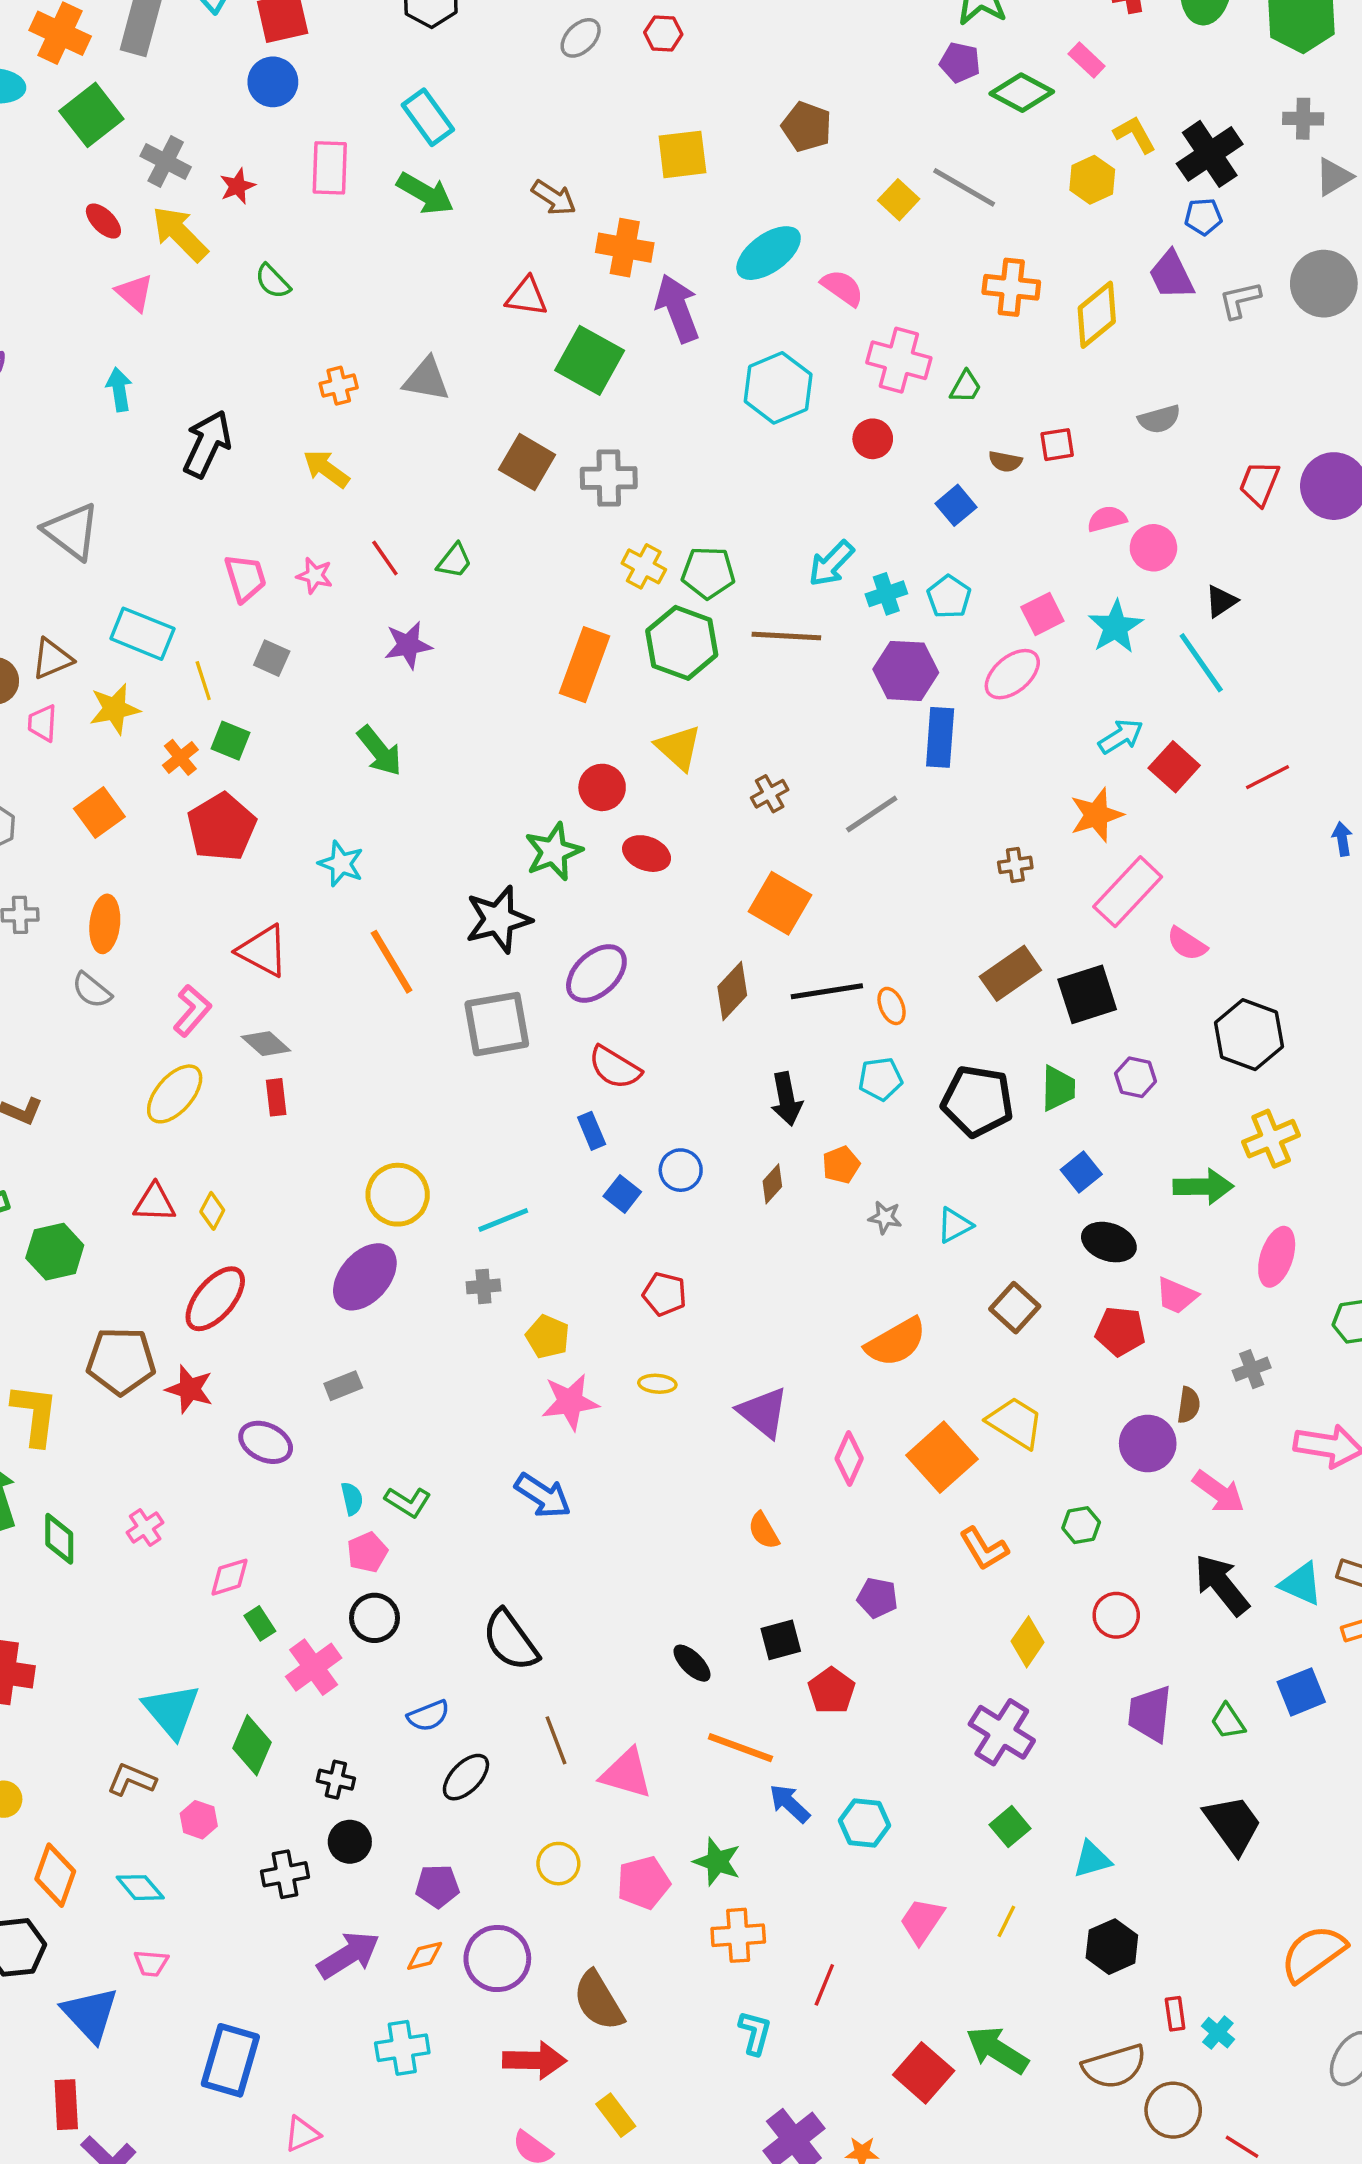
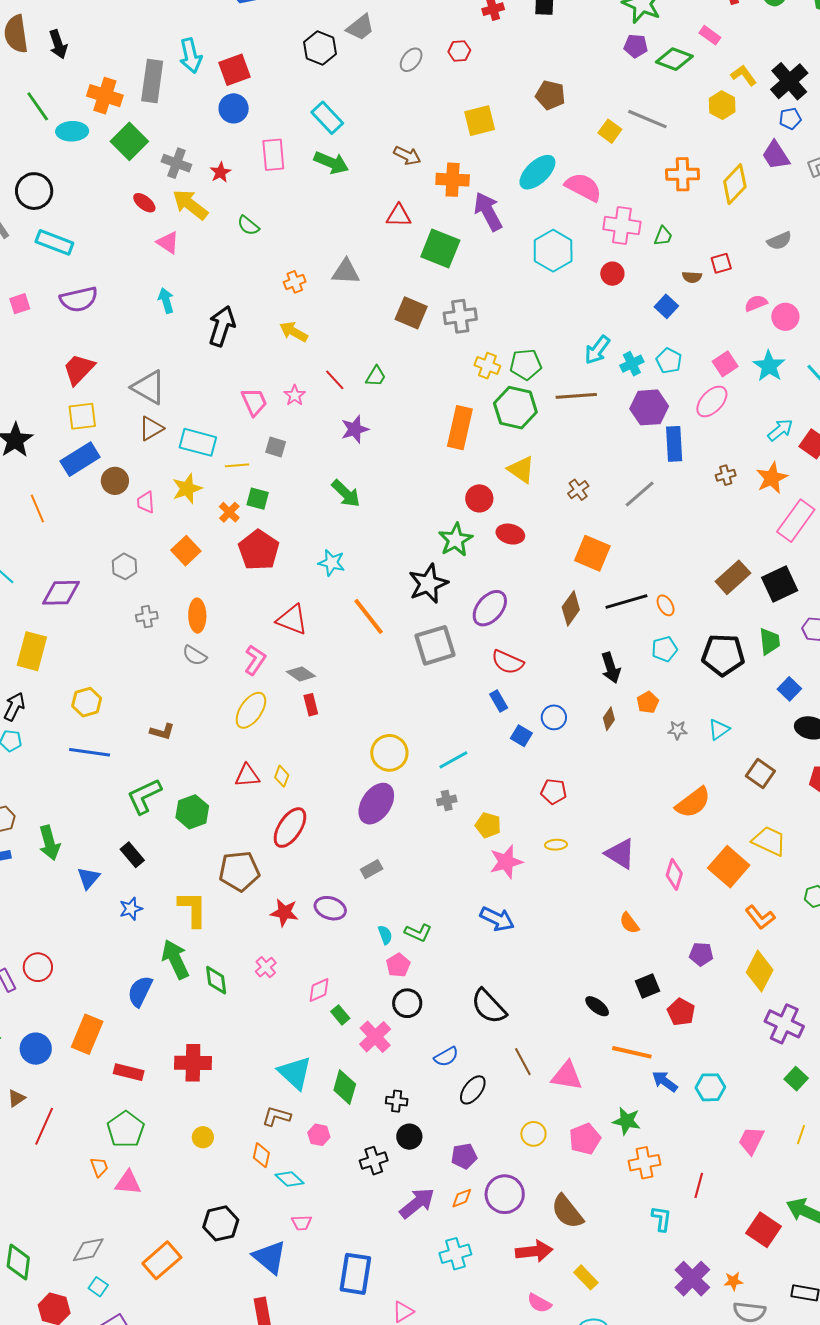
pink semicircle: (842, 288) -> (583, 187), size x1.4
pink star: (315, 576) -> (295, 395), turned 30
brown triangle: (52, 659) -> (151, 428), moved
yellow line: (203, 681) -> (237, 465), turned -70
brown cross: (1015, 865) -> (726, 475), moved
red star: (189, 1389) -> (284, 913), moved
yellow diamond: (1028, 1642) -> (760, 971), moved, size x1.4
orange diamond: (55, 1875) -> (261, 1155), moved, size x0.7

